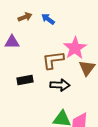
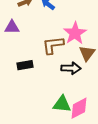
black arrow: (60, 85) -> (71, 68), moved

